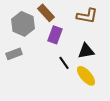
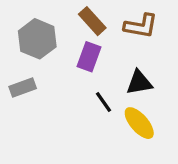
brown rectangle: (46, 13) -> (92, 21), moved

